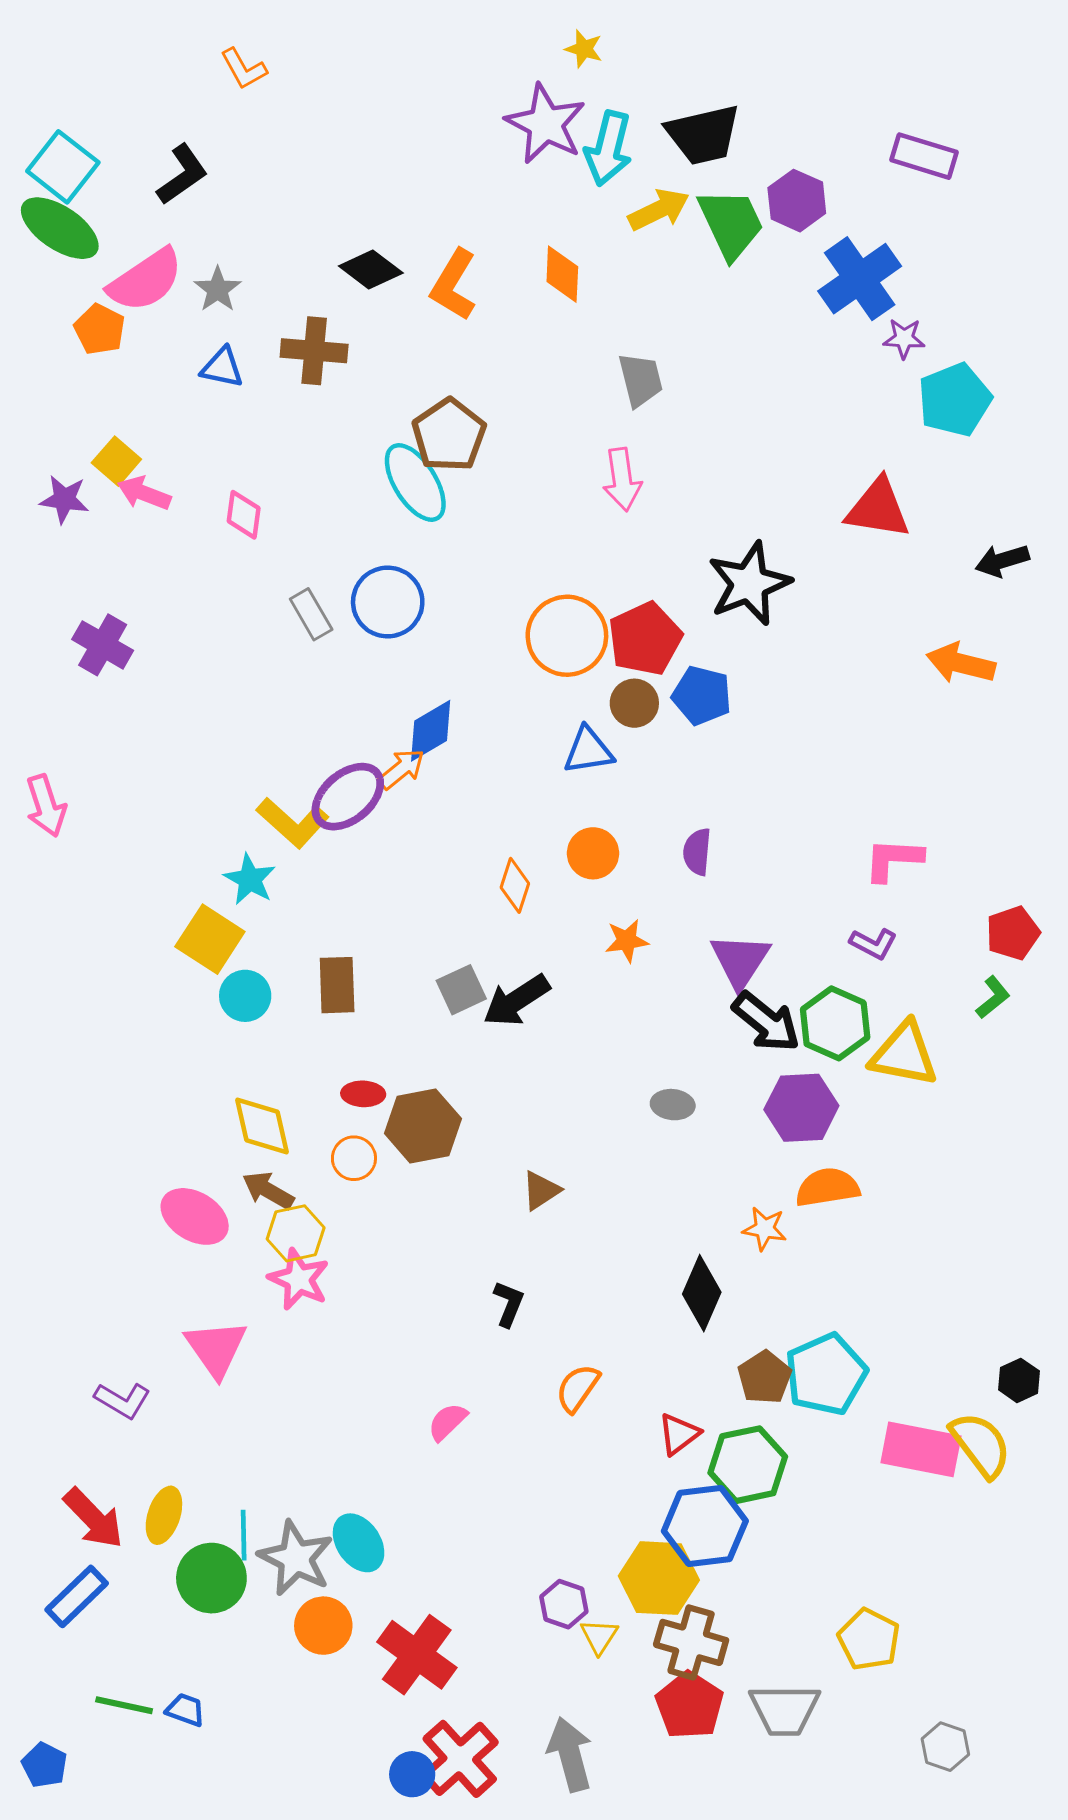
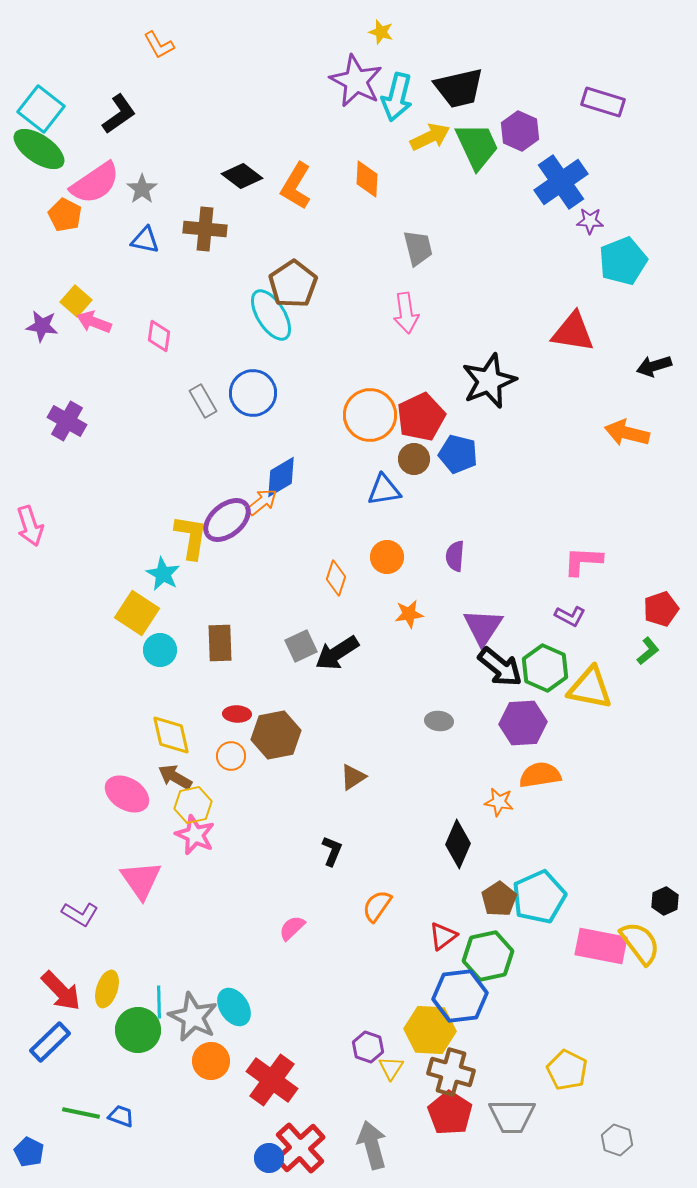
yellow L-shape: (293, 823) -> (191, 537), turned -123

